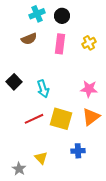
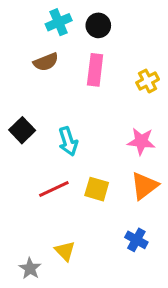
yellow cross: (89, 43) -> (148, 81), moved
yellow square: (61, 119) -> (97, 189), size x0.7
blue cross: (78, 151) -> (136, 240), moved, turned 32

